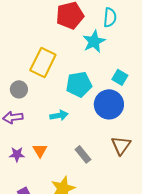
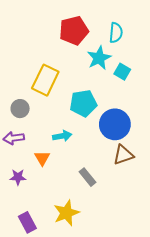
cyan square: (120, 77) -> (122, 72), moved
brown triangle: (121, 145) -> (123, 155), moved, turned 35
orange triangle: (40, 150) -> (42, 158), moved

